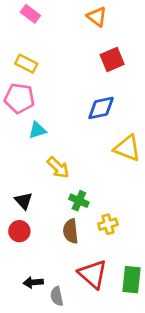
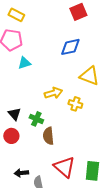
yellow arrow: (58, 167) -> (53, 93), moved, turned -60
green cross: (79, 201) -> (36, 119), moved
yellow cross: (108, 224) -> (75, 104), moved, turned 32

